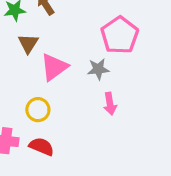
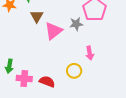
gray star: (98, 69) -> (76, 24), moved
yellow circle: (38, 110) -> (74, 71), moved

